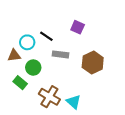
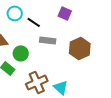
cyan circle: (27, 42) -> (15, 13), moved
brown cross: (49, 97) -> (37, 82), turned 35

